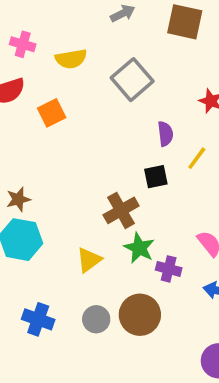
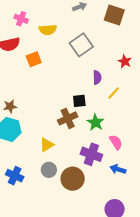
black square: (156, 177) -> (79, 101), moved
green star: (139, 248) -> (96, 122), moved
purple cross: (169, 269) -> (91, 154), size x1.5
gray circle: (96, 319) -> (49, 170), moved

